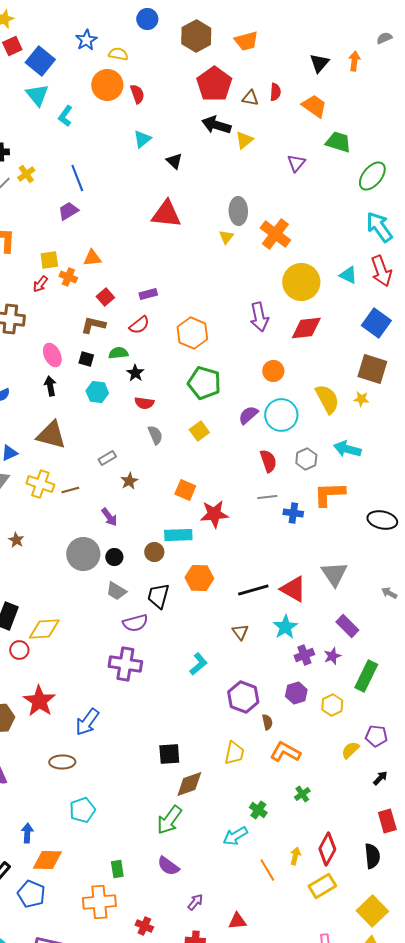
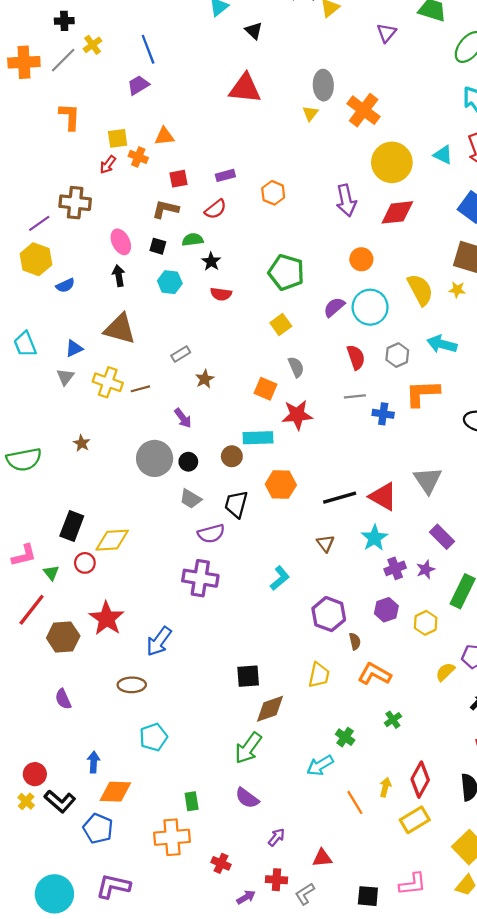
red square: (105, 297) -> (179, 179), turned 30
orange hexagon: (192, 333) -> (273, 193), moved, size x0.7
gray semicircle: (155, 435) -> (296, 367), moved

